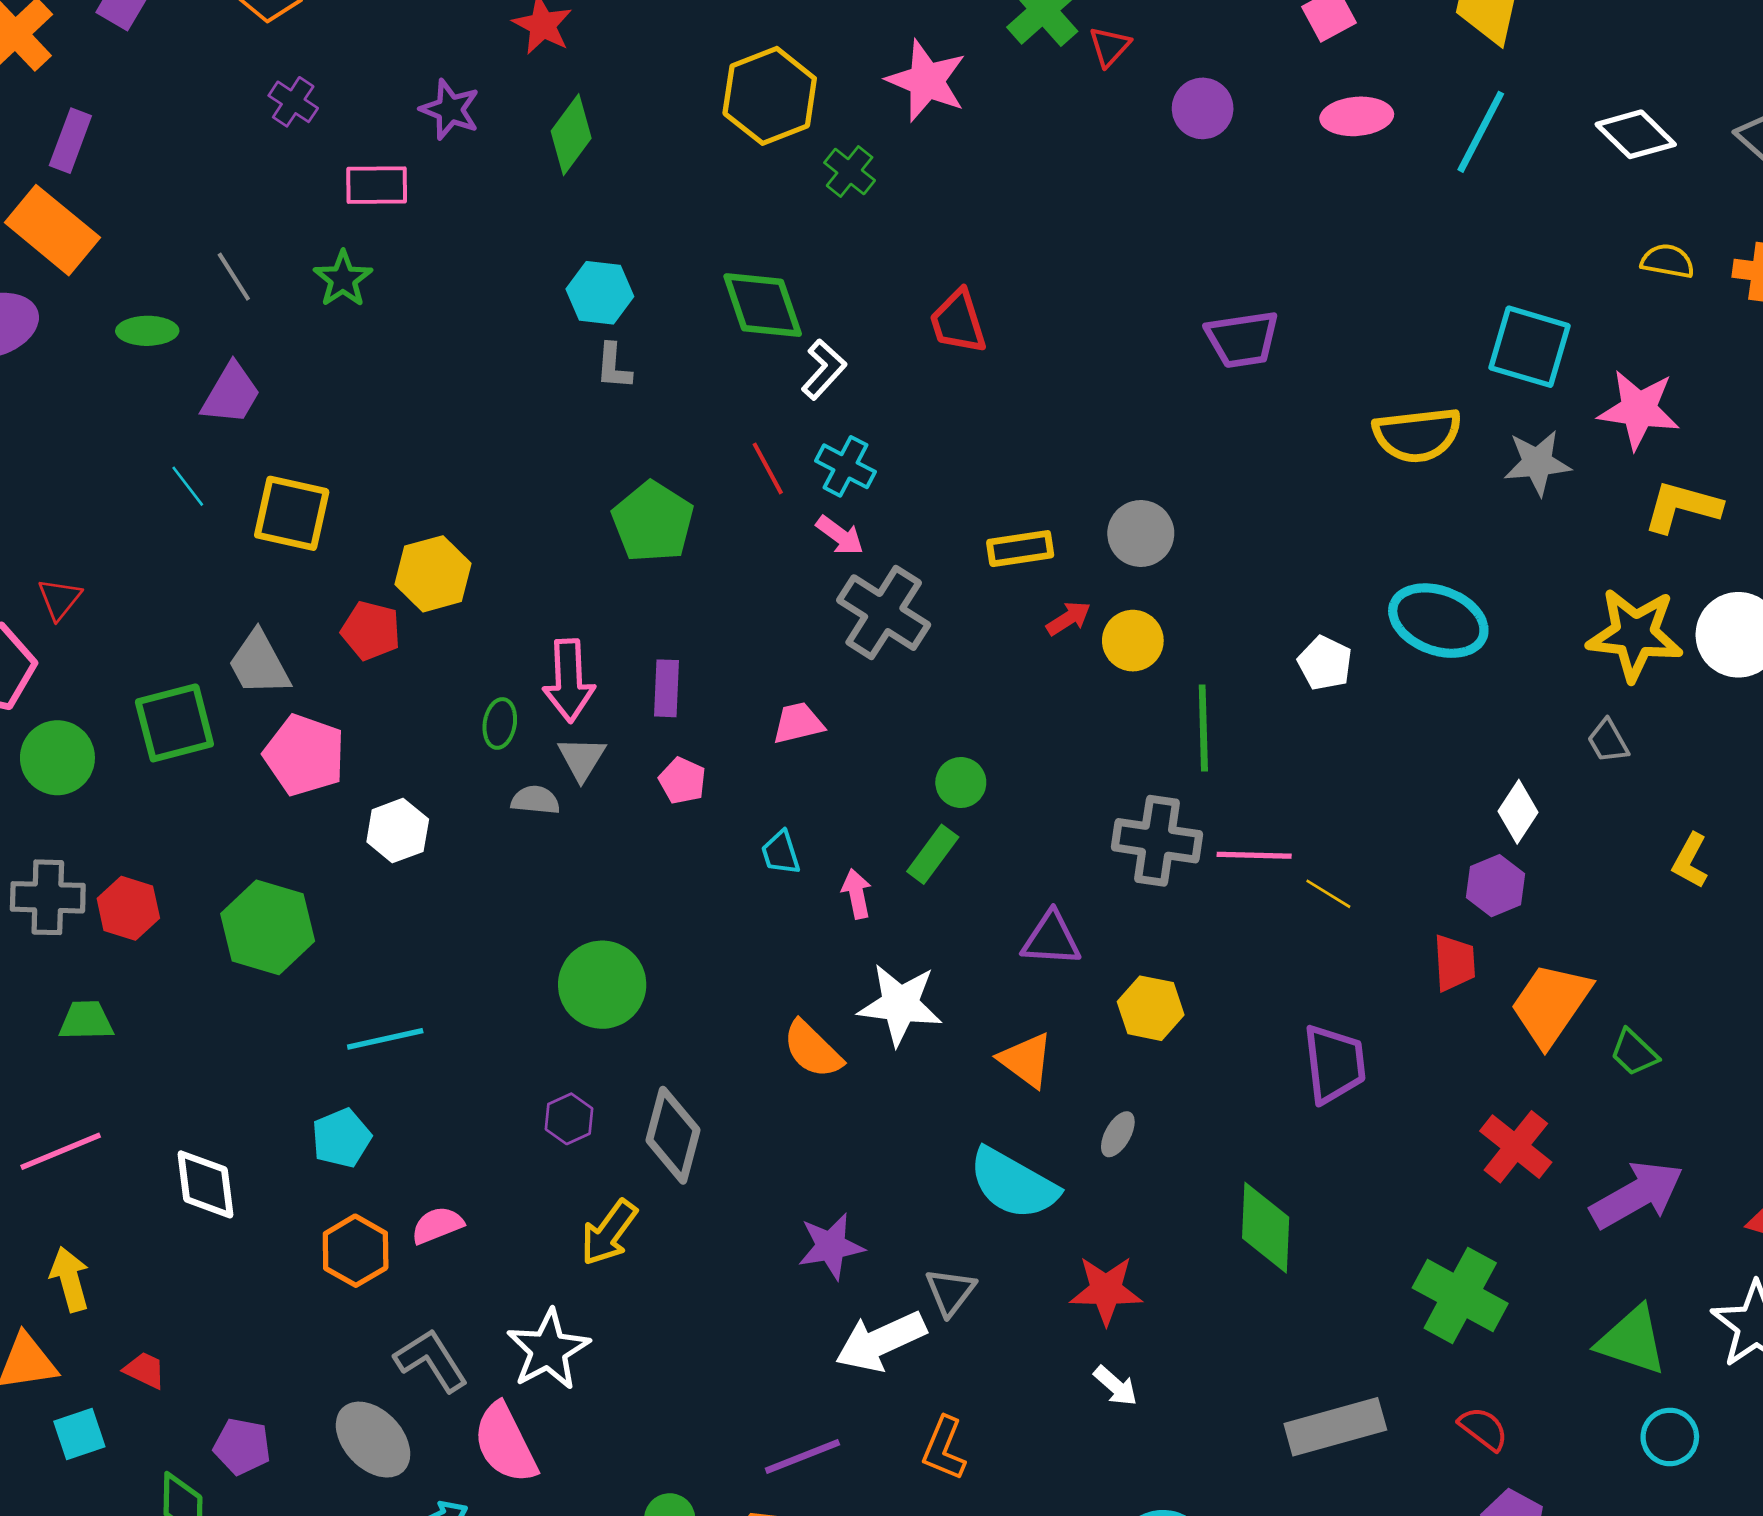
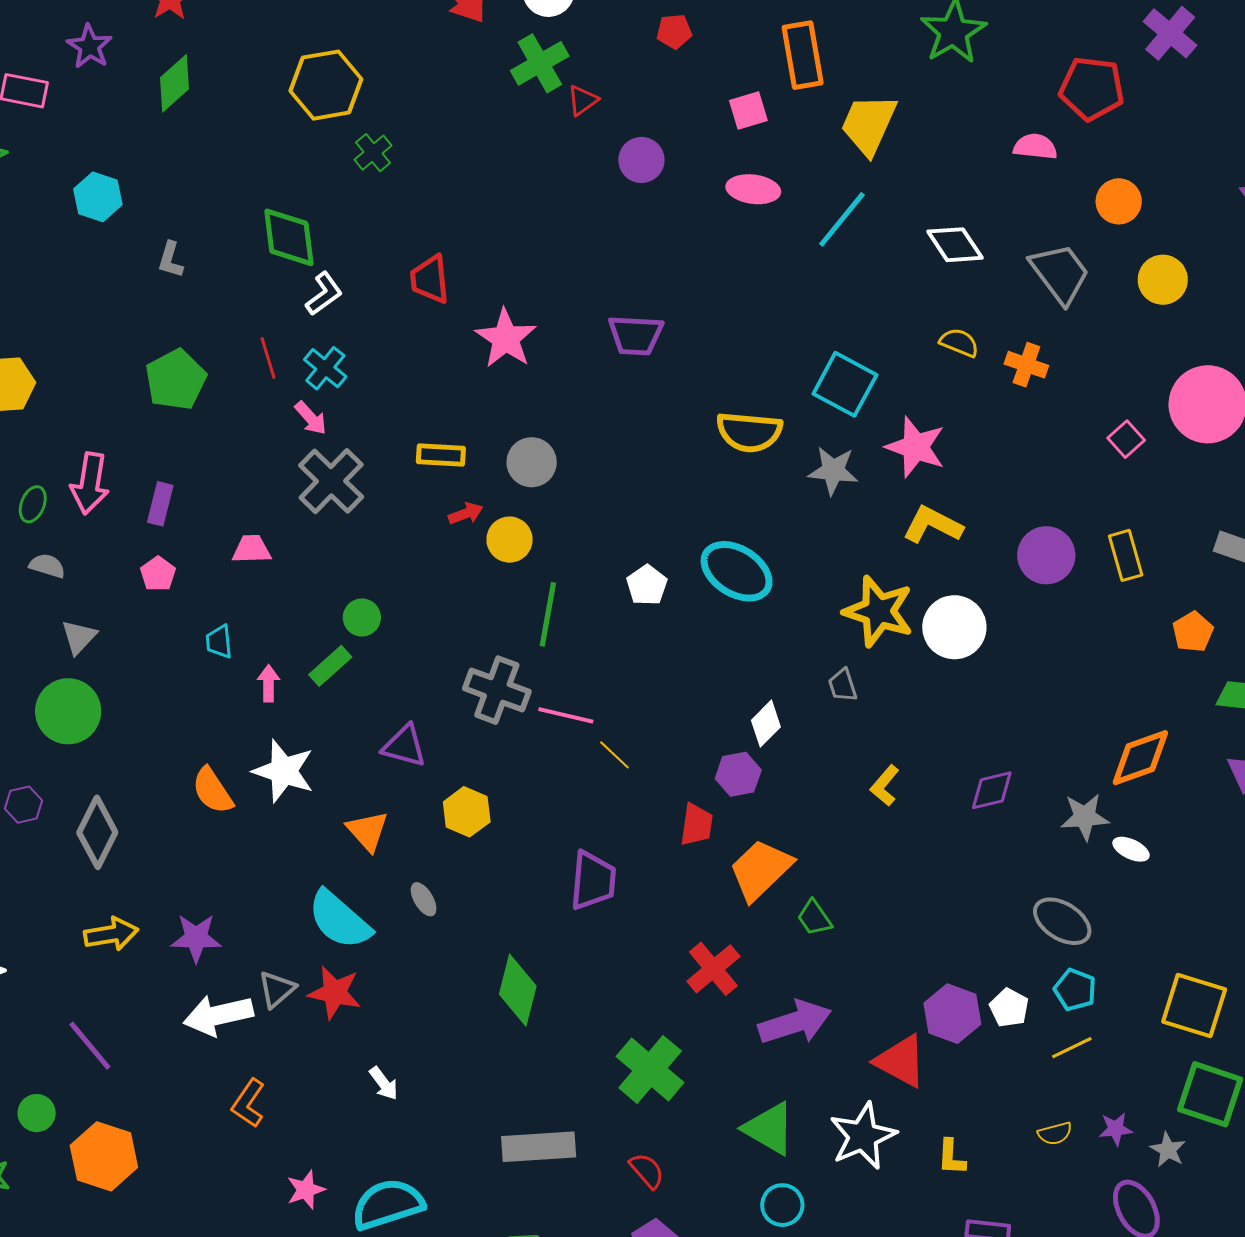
pink star: (927, 81) -> (506, 338), moved
cyan hexagon: (600, 293) -> (98, 197), moved
gray triangle: (582, 758) -> (79, 637), moved
gray ellipse: (1118, 1134) -> (424, 899), turned -72
yellow arrow: (609, 1233) -> (111, 934), moved, turned -148
red star: (1106, 1290) -> (335, 993), moved
purple line: (802, 1456) -> (90, 1046), moved, turned 60

